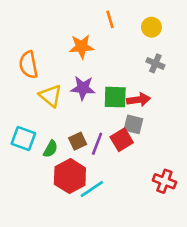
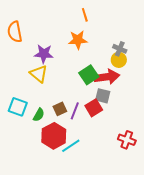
yellow circle: (151, 27) -> (119, 60), moved
orange star: (82, 47) -> (78, 40), moved
orange semicircle: (28, 65) -> (15, 32), moved
purple star: (83, 88) -> (44, 54), moved
green square: (115, 97) -> (89, 75), turned -36
red arrow: (139, 100) -> (107, 77), size x1.4

